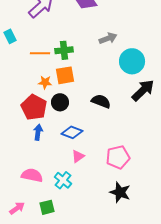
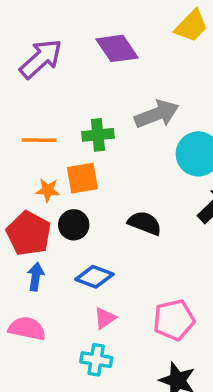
gray arrow: (108, 38) -> (157, 114), size x1.4
green cross: (64, 50) -> (98, 135), moved
pink semicircle: (32, 175) -> (27, 329), moved
cyan cross: (63, 180) -> (96, 360), moved, turned -30

